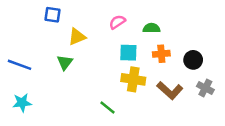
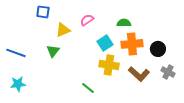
pink semicircle: (117, 22) -> (87, 20), moved
cyan square: (128, 53) -> (105, 43), turned -35
orange cross: (161, 54) -> (132, 44), size x1.5

